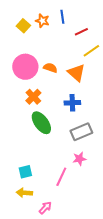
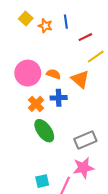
yellow square: (23, 26) -> (26, 19), moved
blue cross: (72, 103) -> (59, 98), moved
pink star: (79, 159) -> (83, 168), size x1.5
cyan square: (25, 172) -> (42, 181), moved

